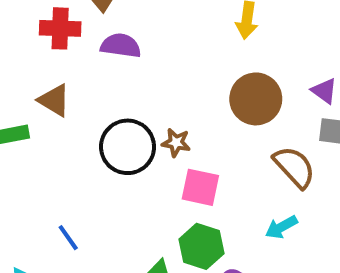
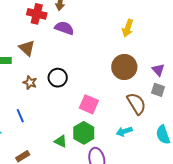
brown star: (176, 143) -> (30, 83), moved
black circle: (128, 147) -> (58, 78), size x0.7

